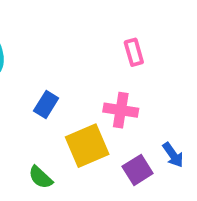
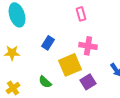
pink rectangle: (134, 52) -> (81, 14), moved
purple square: (138, 170) -> (88, 82), moved

